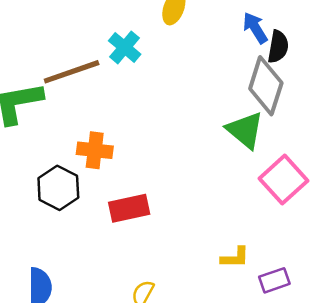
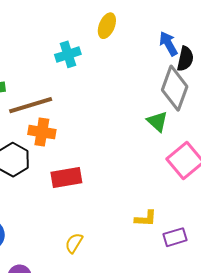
cyan cross: (125, 47) -> (68, 54), turned 30
brown line: (72, 72) -> (31, 105), moved
green triangle: (245, 130) -> (157, 121), size x0.7

